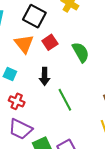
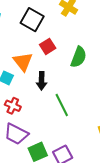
orange triangle: (24, 44) -> (23, 62), moved
green semicircle: (81, 52) -> (79, 57), turned 50

